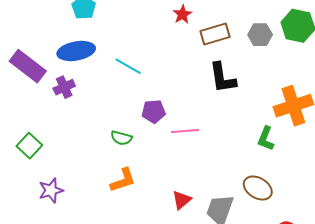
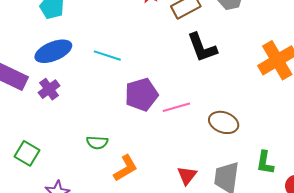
purple pentagon: (154, 111) -> (141, 95), size x1.4
green semicircle: (121, 138) -> (97, 142), moved
green L-shape: (266, 138) -> (265, 163), moved
brown ellipse: (258, 188) -> (224, 122), moved

